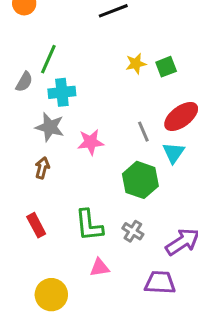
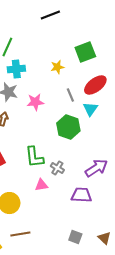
yellow star: (136, 64) -> (57, 67), moved
green square: (166, 67) -> (85, 52), size x1.5
gray cross: (133, 231) -> (57, 168), moved

